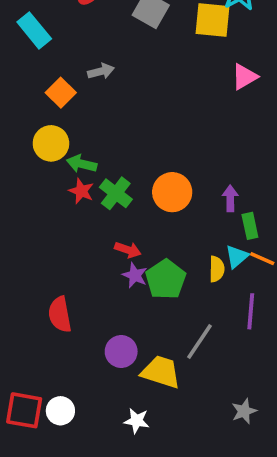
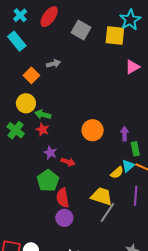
green cross: (116, 193) -> (16, 130), moved
yellow semicircle: (217, 269) -> (117, 173), turned 48
purple star: (135, 275) -> (50, 153), moved
green pentagon: (166, 279) -> (48, 181), moved
red semicircle: (60, 314) -> (63, 198), moved
yellow trapezoid: (161, 372) -> (102, 196), moved

